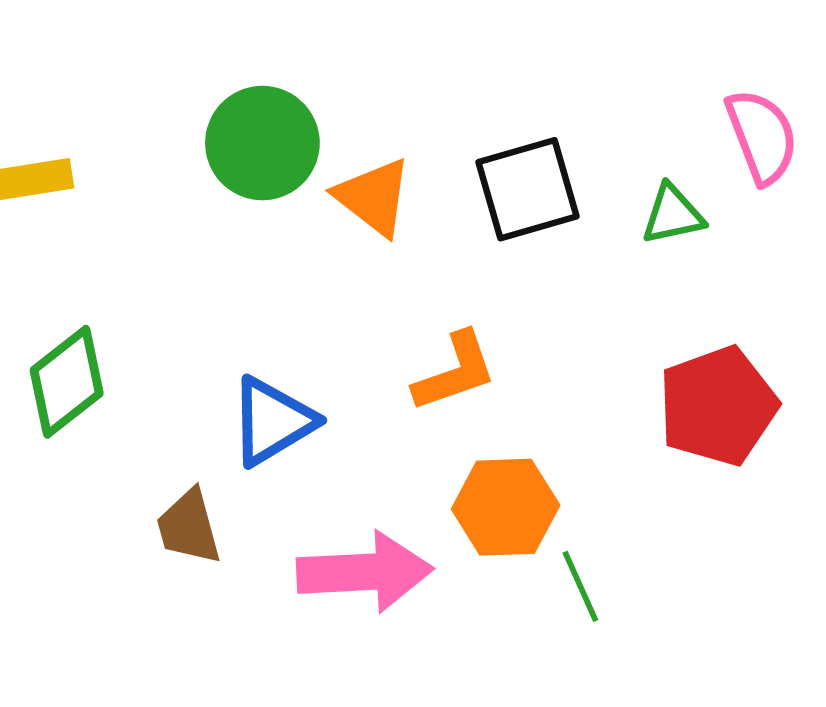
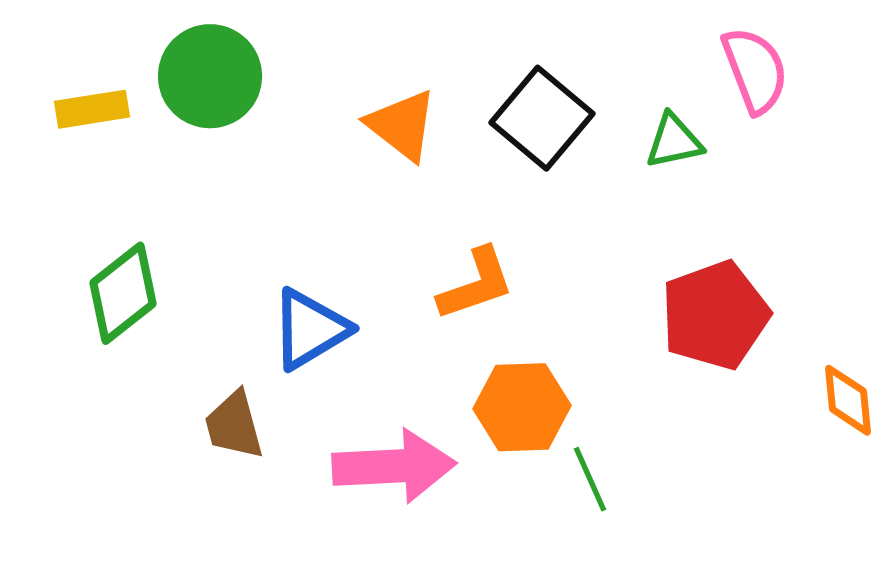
green circle: (262, 143) -> (210, 76), moved
black square: (528, 189) -> (542, 118), turned -34

